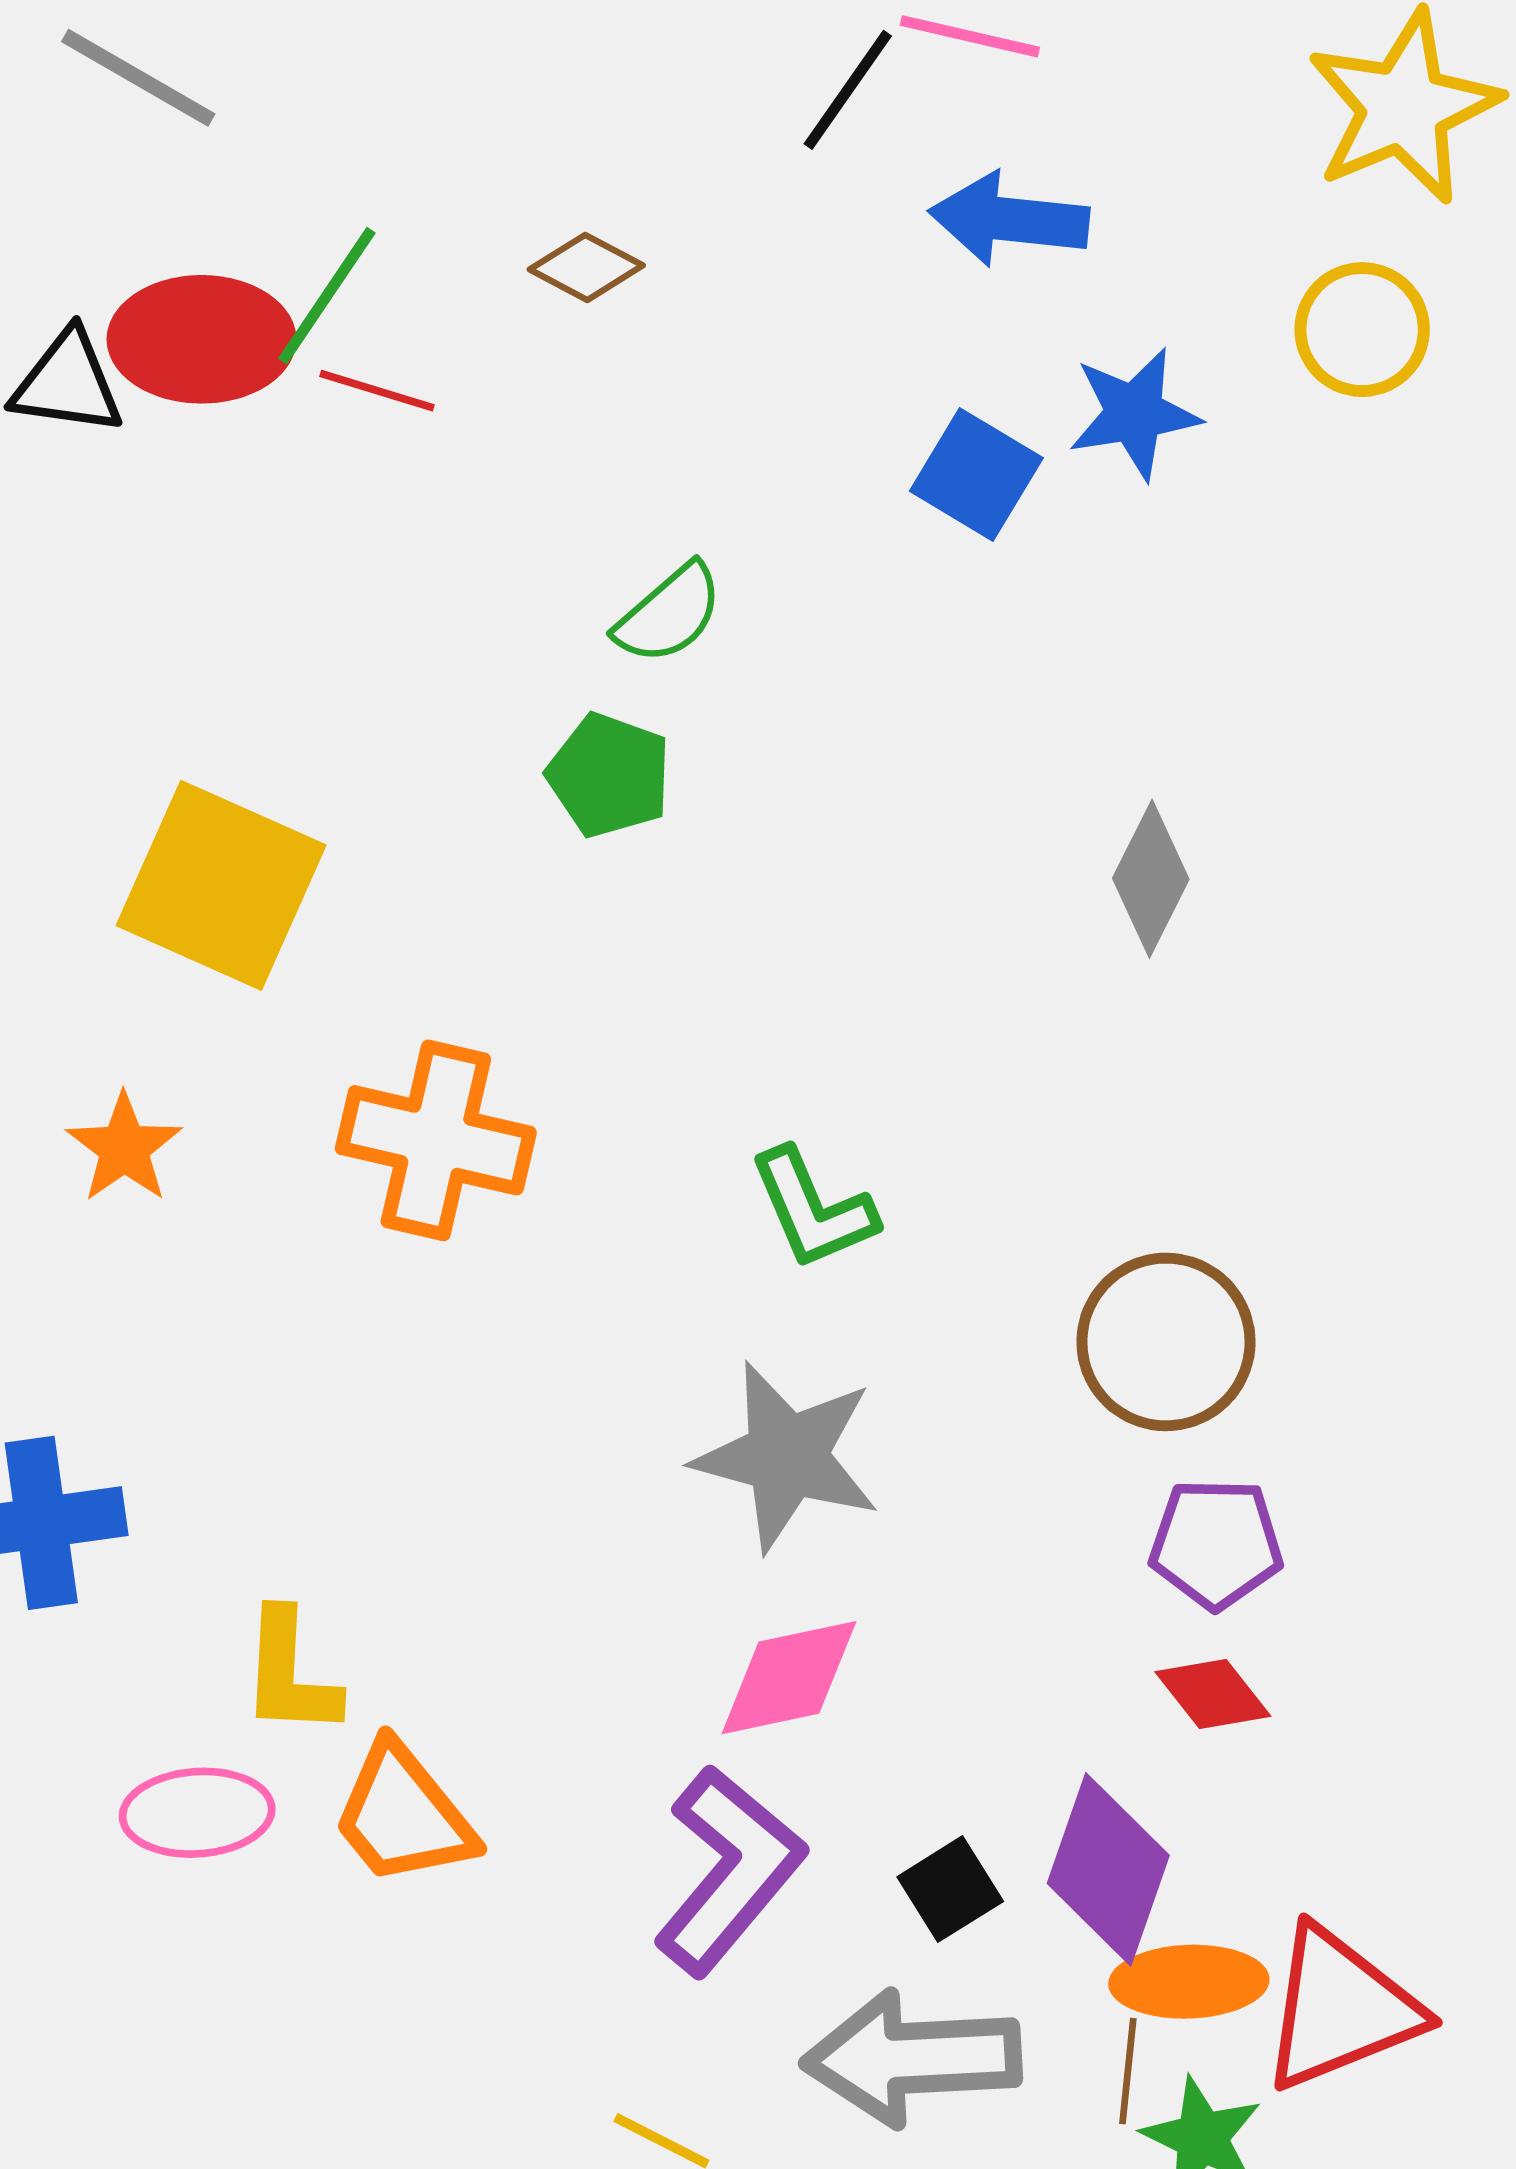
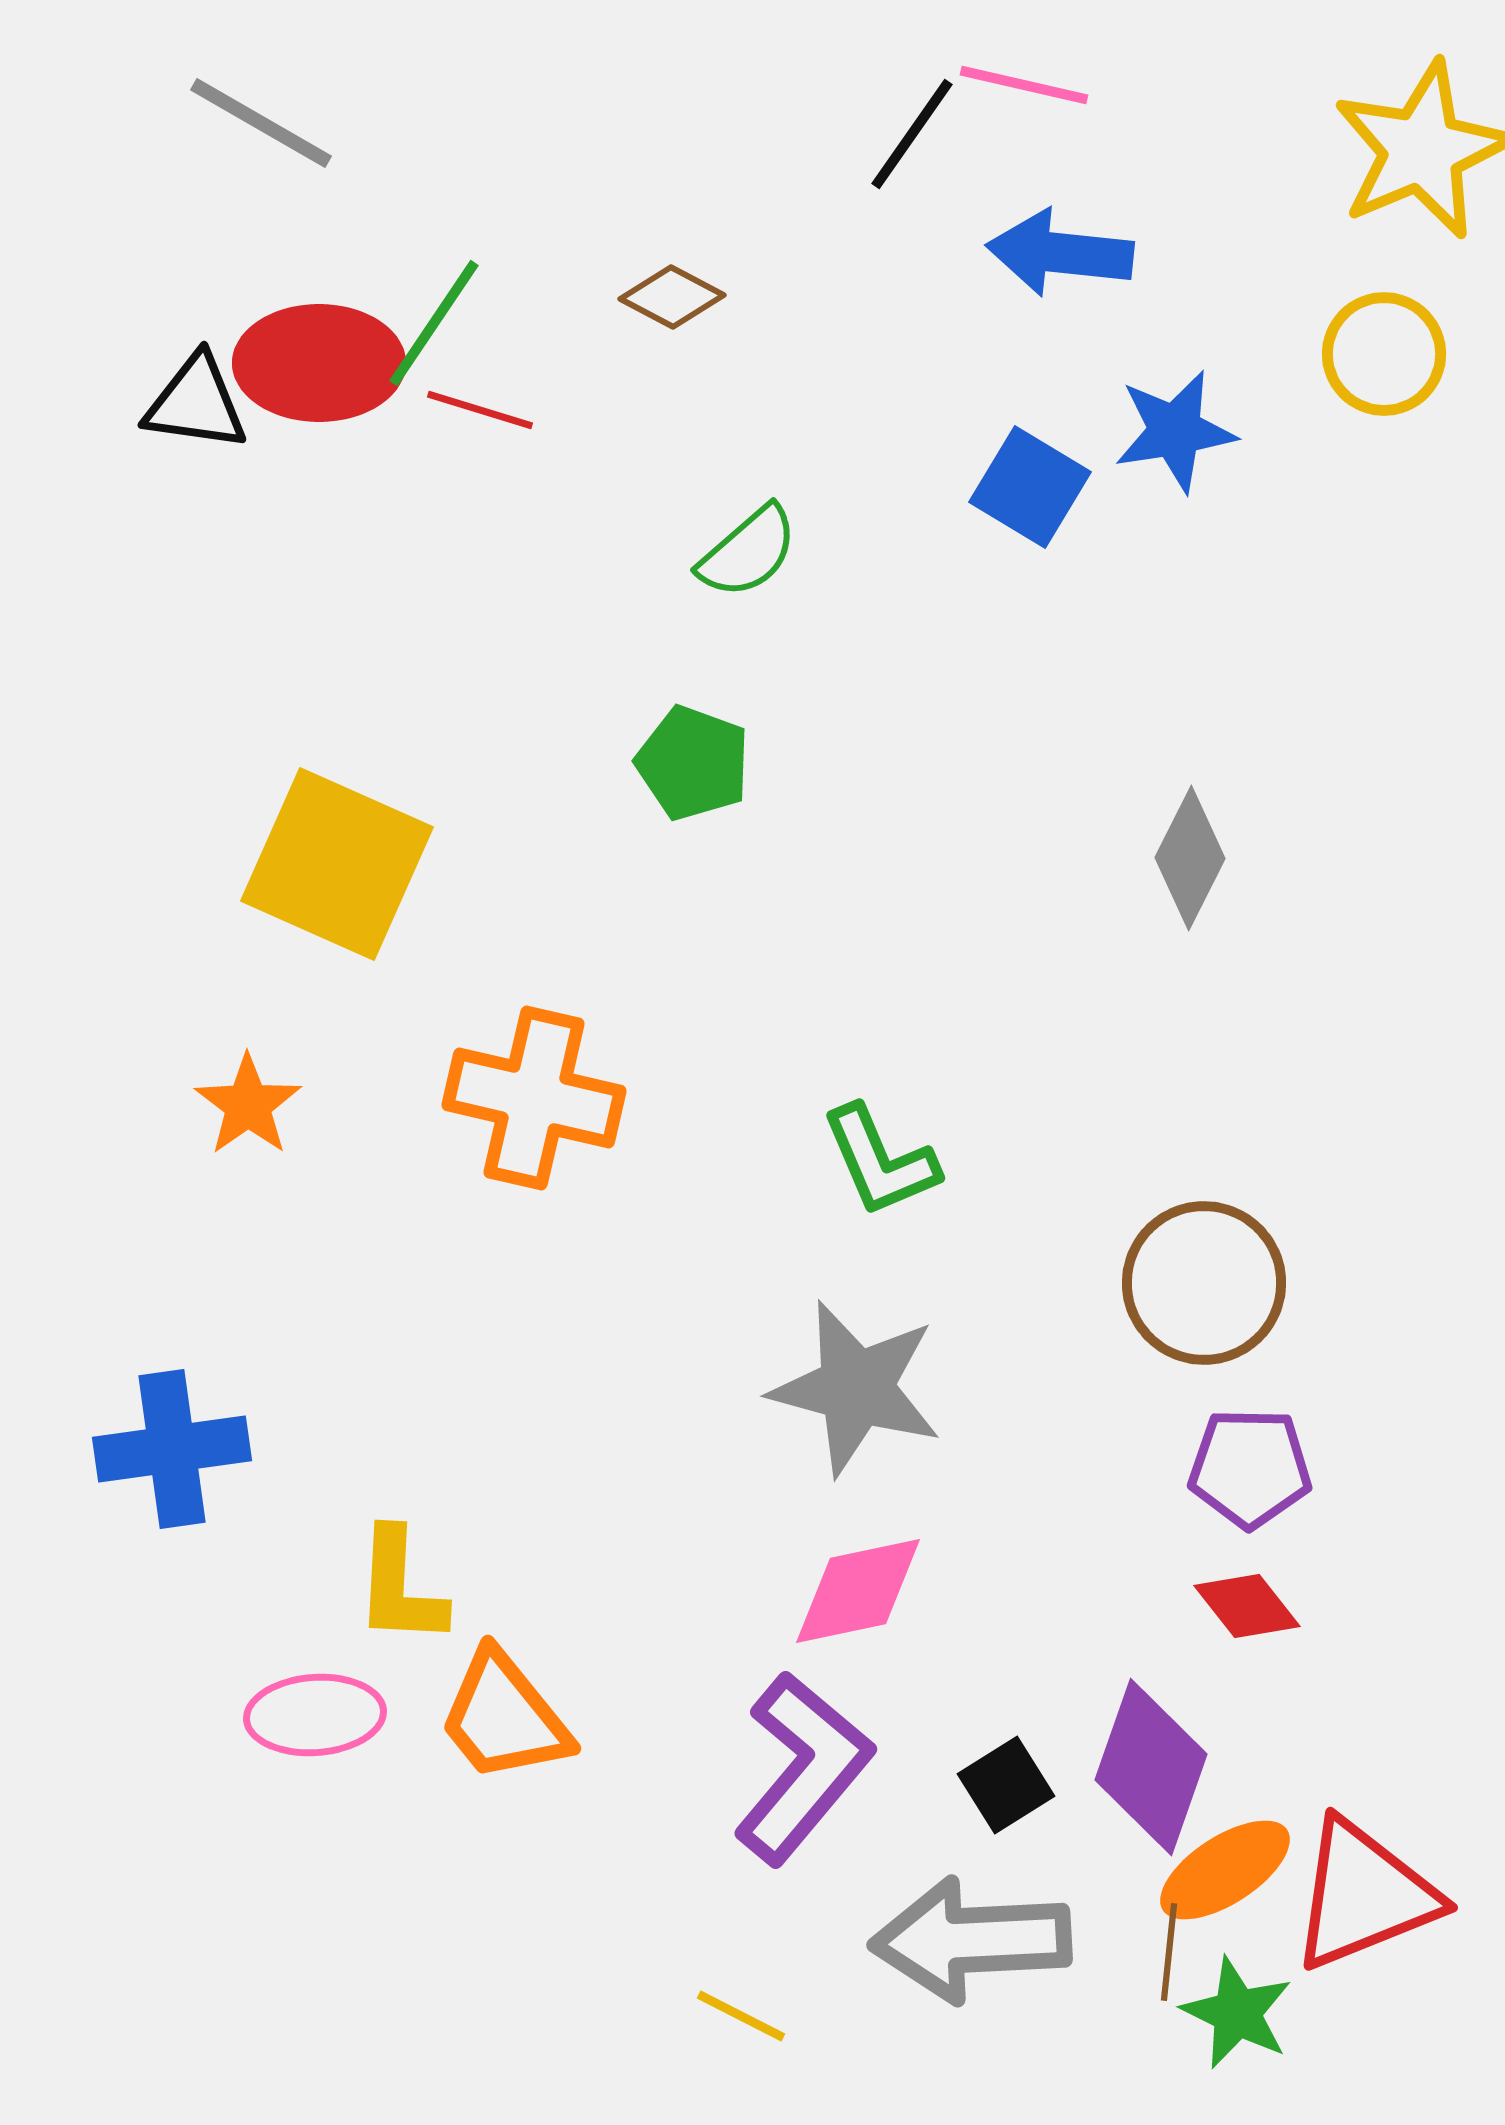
green semicircle: (669, 614) -> (748, 552), moved
orange ellipse: (1189, 1982) -> (1225, 1870), turned -31

